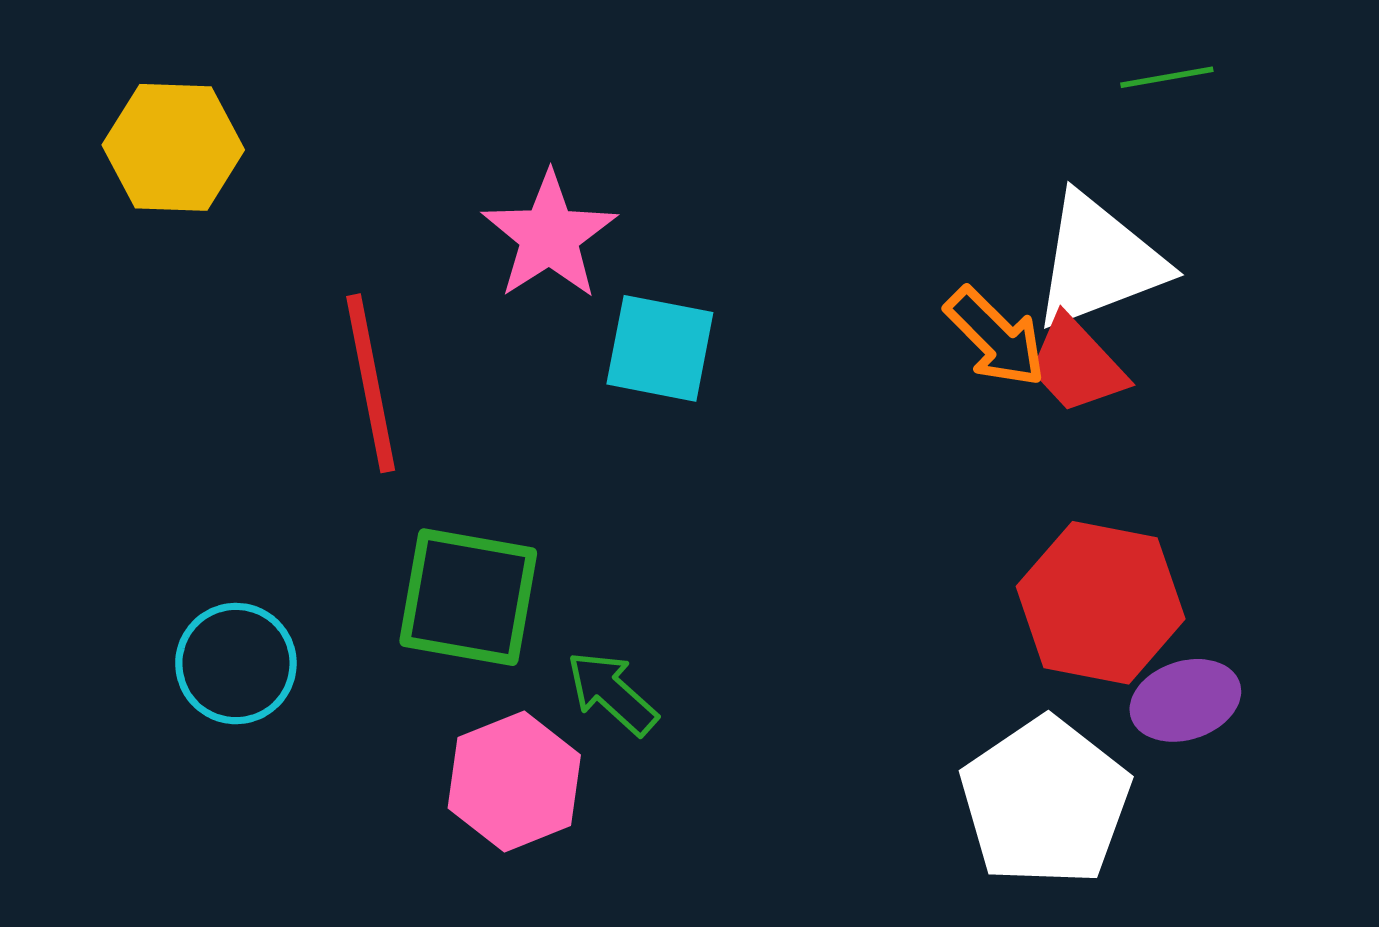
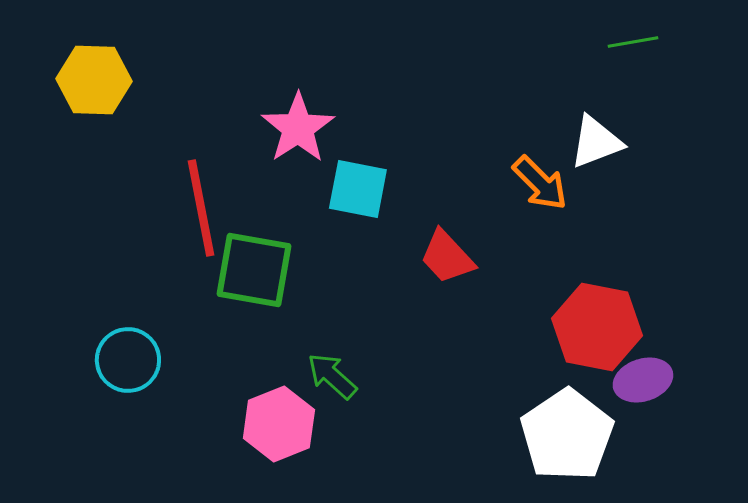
white triangle: (1099, 262) -> (596, 142), size x0.7
red trapezoid: (1077, 365) -> (447, 257), moved
green square: (468, 597) -> (254, 270), moved

